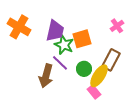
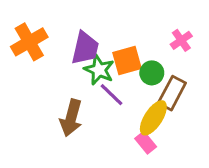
orange cross: (19, 27) -> (29, 42), turned 30
purple line: (60, 63) -> (111, 95), moved
green circle: (84, 69) -> (152, 73), moved

